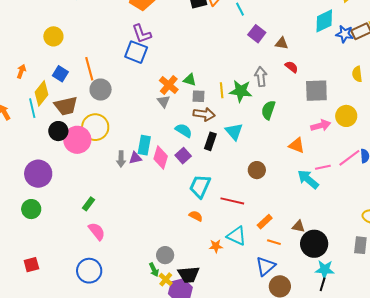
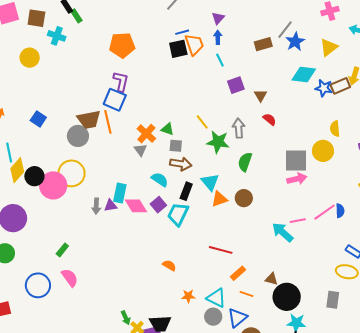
cyan diamond: (324, 21) -> (304, 75), turned 30
purple L-shape: (142, 34) -> (121, 81), turned -150
purple square: (257, 34) -> (236, 85), turned 30
yellow circle: (53, 36) -> (30, 58), moved
brown triangle: (282, 43) -> (261, 95), turned 48
orange line: (89, 69) -> (108, 122), moved
yellow line: (222, 90) -> (202, 122), moved, turned -35
gray square: (316, 91) -> (296, 160), moved
yellow diamond: (41, 93) -> (17, 170), moved
brown trapezoid: (66, 106) -> (89, 120), moved
yellow circle: (346, 116) -> (323, 151), moved
orange triangle: (297, 145) -> (219, 199), moved, turned -42
pink diamond: (161, 158) -> (136, 206), turned -50
brown circle: (257, 170) -> (244, 198), moved
cyan trapezoid: (200, 186) -> (178, 214), moved
red line: (232, 201) -> (221, 250), moved
cyan triangle: (236, 236) -> (216, 298), moved
gray circle: (165, 255) -> (213, 317), moved
blue circle: (89, 271) -> (38, 285), moved

